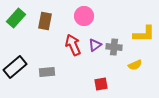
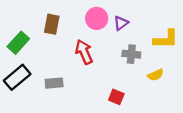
green rectangle: (16, 18) -> (18, 43), moved
purple triangle: (95, 45) -> (121, 23), moved
red square: (101, 84) -> (116, 97), turned 32

